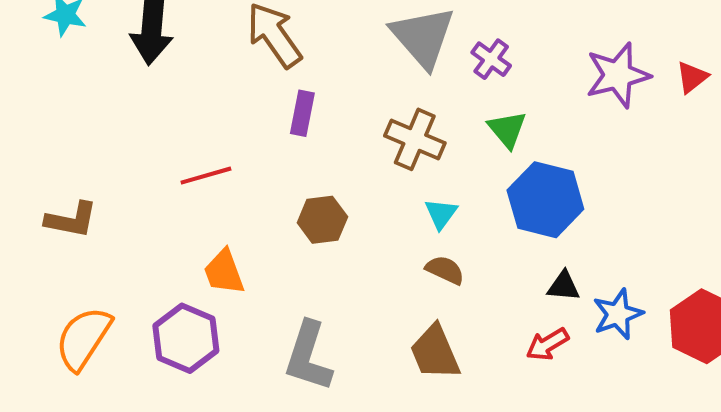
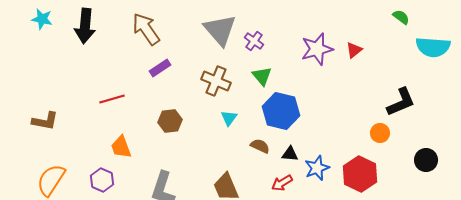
purple rectangle: (302, 113) -> (160, 68), turned 45
brown semicircle: (445, 270) -> (260, 146), moved
purple hexagon: (186, 338) -> (102, 180), size x0.7

